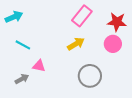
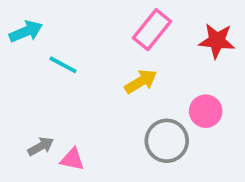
pink circle: (113, 44) -> (206, 111), moved
cyan line: (23, 45) -> (63, 65), moved
pink triangle: (39, 66) -> (72, 159), moved

